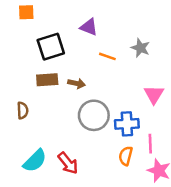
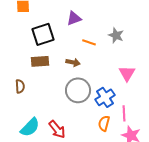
purple triangle: (89, 27) -> (74, 18), turned -42
brown arrow: (77, 83) -> (73, 62), moved
blue cross: (127, 124) -> (105, 97), turned -30

